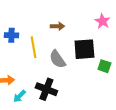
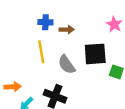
blue cross: (11, 35) -> (45, 22), moved

